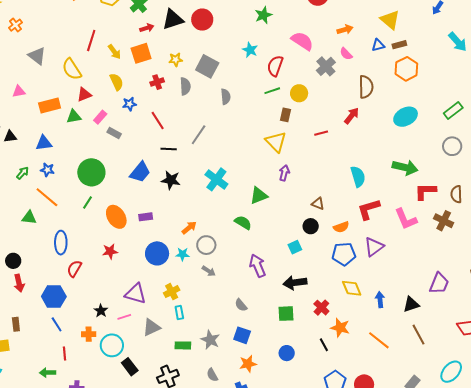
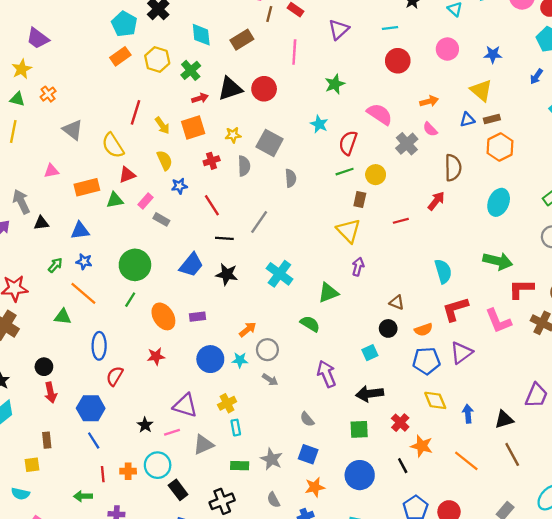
cyan ellipse: (406, 117) -> (499, 202), turned -40
orange cross: (89, 334) -> (128, 471), moved
blue circle: (287, 353) -> (360, 475), size x1.6

